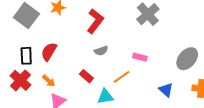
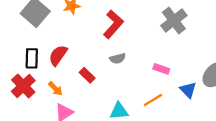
red rectangle: (86, 76) -> (87, 75), moved
orange line: (122, 77) -> (153, 100), moved
blue triangle: (166, 90) -> (188, 90), moved

